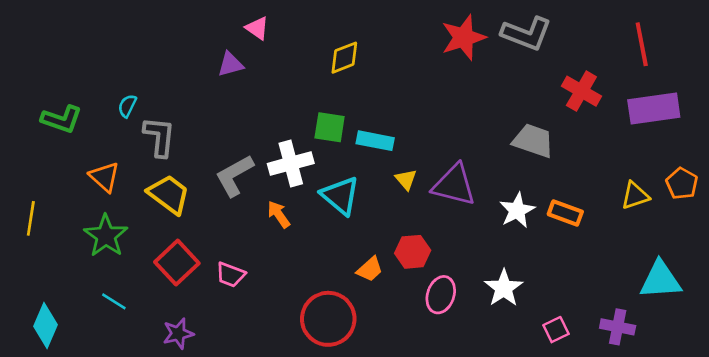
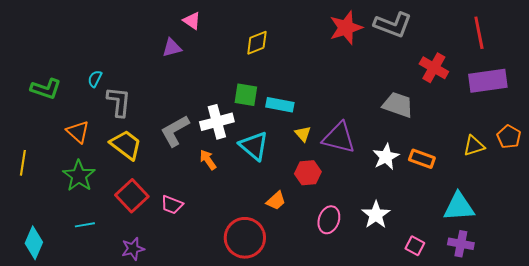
red hexagon: (413, 252) -> (308, 173), moved
cyan triangle: (660, 280) -> (459, 207), moved
cyan line: (114, 301) -> (85, 225), turned -42
pink square: (556, 330) -> (415, 246), turned -36

